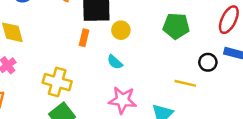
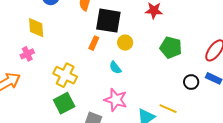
yellow line: (185, 83) -> (168, 109), moved

